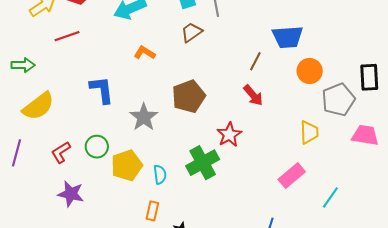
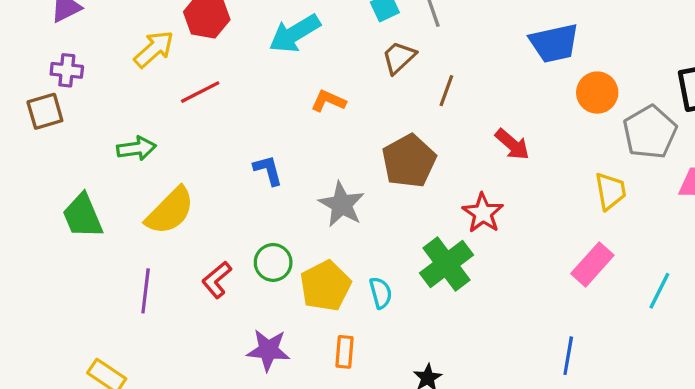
brown line: (255, 61) -> (446, 91), moved
blue L-shape: (102, 90) -> (268, 170), size x0.7
purple star: (71, 194) -> (268, 350), moved
orange rectangle: (152, 211) -> (344, 352), moved

